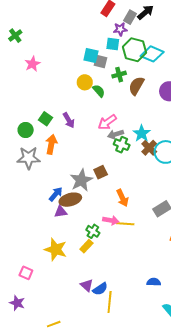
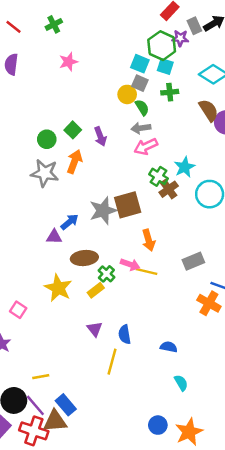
gray rectangle: (130, 17) -> (194, 26), turned -64
cyan square: (113, 44) -> (165, 66), moved
green hexagon: (135, 50) -> (162, 46), moved
gray square: (101, 61) -> (140, 83), moved
brown semicircle: (136, 86) -> (209, 110), moved, turned 108
gray arrow: (116, 134) -> (141, 128), moved
brown cross: (149, 148) -> (169, 189), moved
brown square: (101, 172) -> (128, 205), size x1.6
brown ellipse: (70, 200) -> (84, 258), moved
purple triangle: (61, 212) -> (54, 237), moved
purple triangle: (87, 285) -> (95, 329), moved
blue semicircle: (100, 289) -> (125, 334), moved, turned 105

